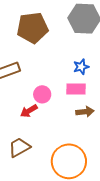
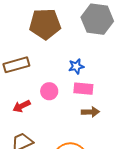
blue star: (81, 67) -> (76, 66), moved
red arrow: (29, 111) -> (22, 106), moved

